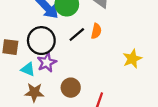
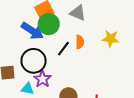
yellow star: (132, 59) -> (111, 39), moved, turned -30

